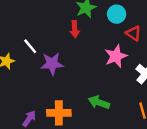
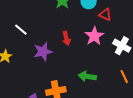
red arrow: (75, 29) -> (66, 38), moved
white line: (30, 46) -> (21, 30), moved

